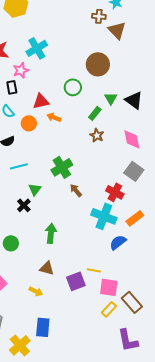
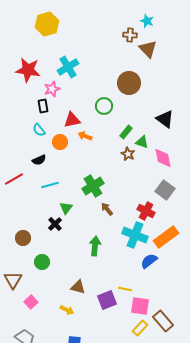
green triangle: (111, 98) -> (142, 142), moved, turned -40
orange rectangle: (135, 218) -> (166, 237), size x1.4
green arrow: (51, 233) -> (95, 246), moved

